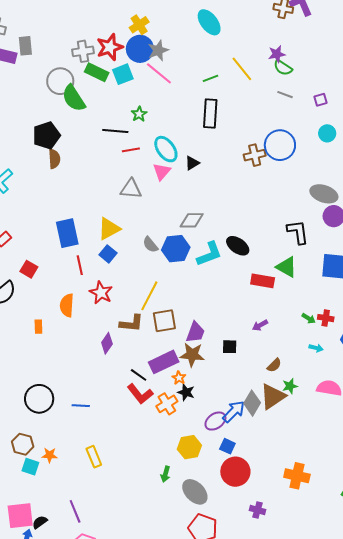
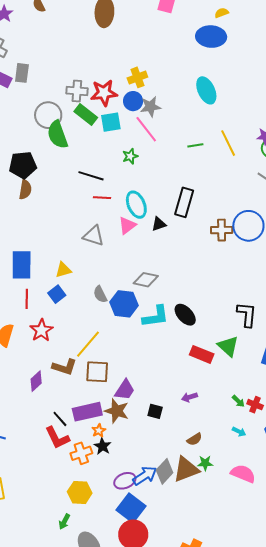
blue circle: (140, 49) -> (133, 101), size x0.7
black rectangle: (210, 113) -> (184, 202), moved
green star: (139, 114) -> (130, 156), moved
yellow triangle: (109, 229) -> (63, 270), size x0.7
blue square: (227, 446) -> (131, 508), size x1.8
yellow hexagon: (189, 447) -> (80, 492), moved

